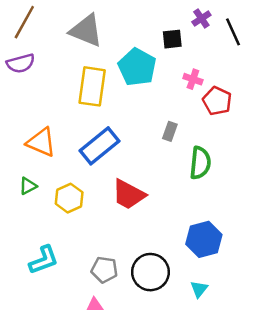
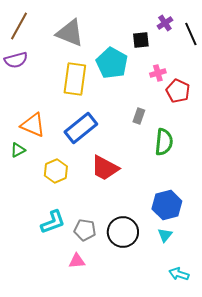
pink cross: (193, 79) -> (158, 73), turned -35
green triangle: (28, 186) -> (18, 150), moved
cyan L-shape: (44, 260) -> (53, 222), moved
cyan triangle: (199, 289) -> (165, 235), moved

